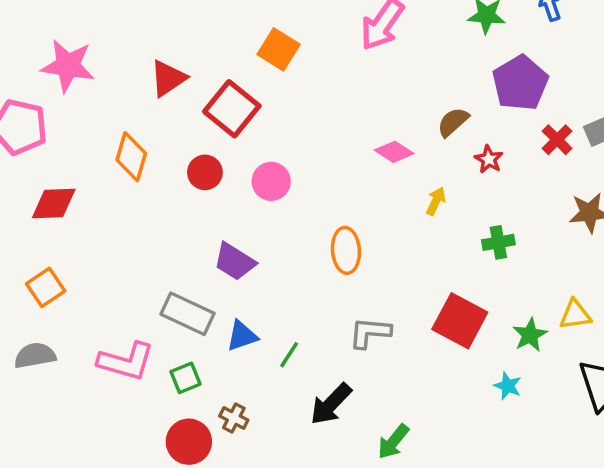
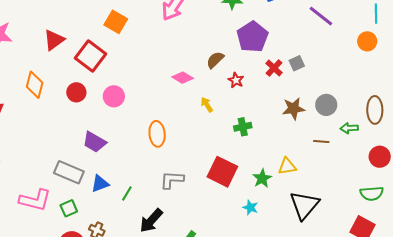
yellow arrow: (436, 201) -> (207, 105), turned -56

